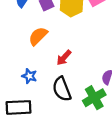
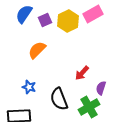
red arrow: (64, 58) -> (82, 73), moved

